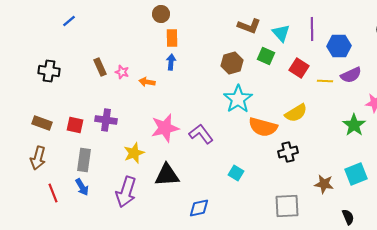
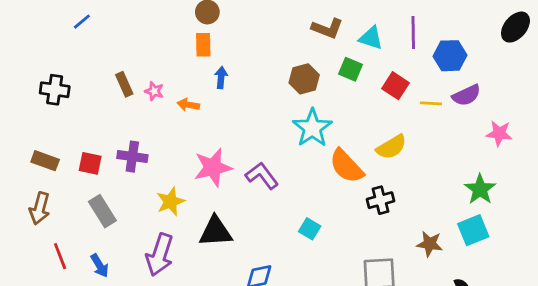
cyan triangle: (281, 33) -> (371, 38), turned -30
orange rectangle: (172, 38) -> (203, 45), moved
green star: (354, 125) -> (480, 189), moved
orange semicircle: (263, 127) -> (346, 166), turned 32
gray rectangle: (84, 160) -> (102, 211), turned -40
blue arrow: (82, 187) -> (100, 266), moved

